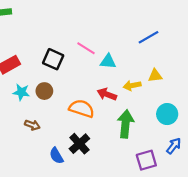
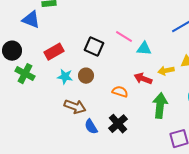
orange semicircle: (82, 109) -> (120, 92), size x0.7
brown arrow: (32, 125) -> (75, 107), size x1.5
blue semicircle: (56, 156) -> (91, 127), moved

